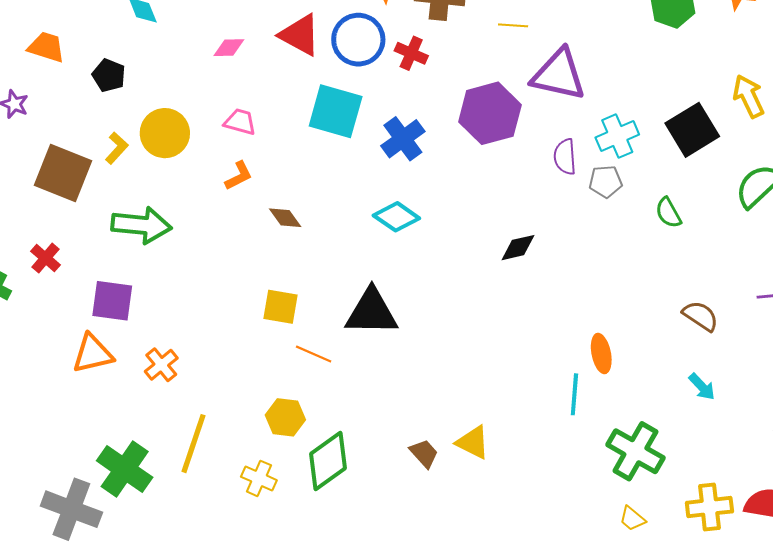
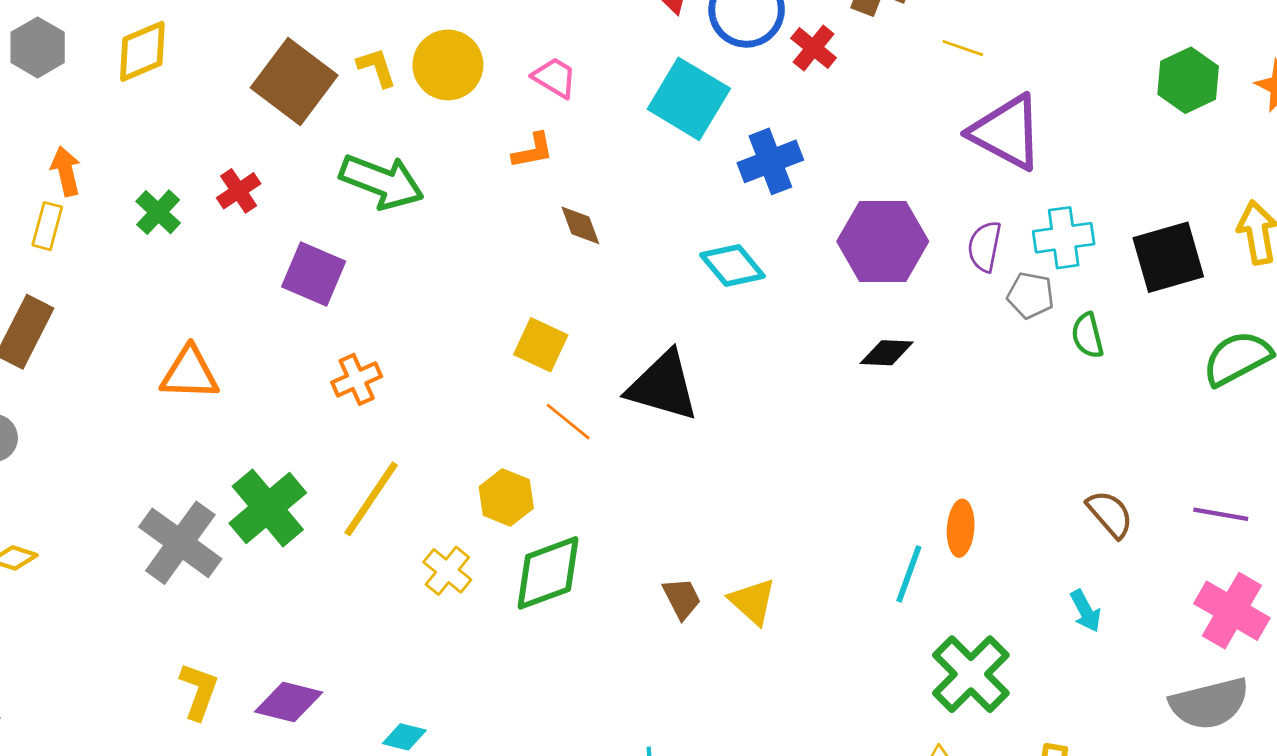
purple hexagon: (490, 113) -> (883, 241), moved
yellow L-shape: (117, 148) -> (377, 67), turned -76
green semicircle: (668, 213) -> (1087, 335), moved
orange triangle: (93, 354) -> (190, 373), moved

